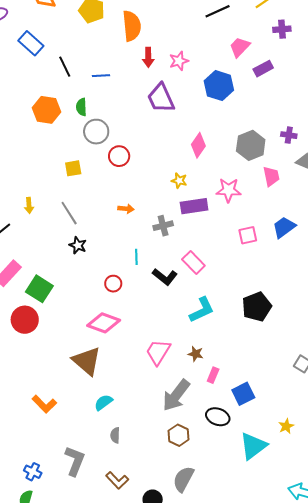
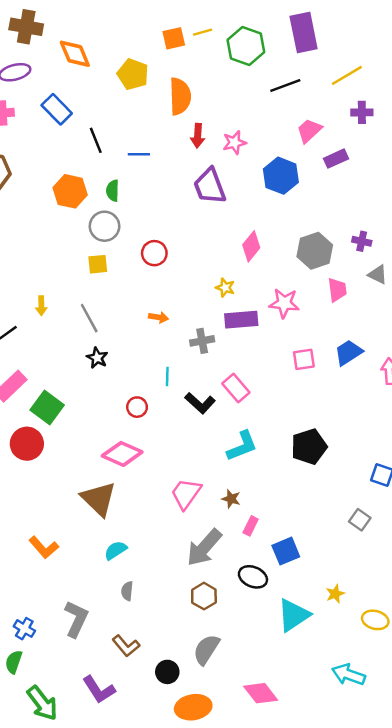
gray circle: (96, 132) -> (105, 226), moved

